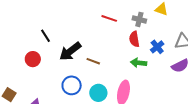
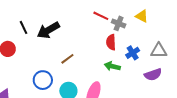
red line: (109, 18) -> (101, 16), moved
black arrow: (70, 51) -> (48, 30), moved
brown line: (93, 61) -> (67, 59), turned -64

